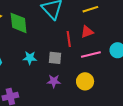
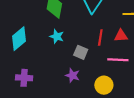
cyan star: (30, 58) -> (57, 36), moved

